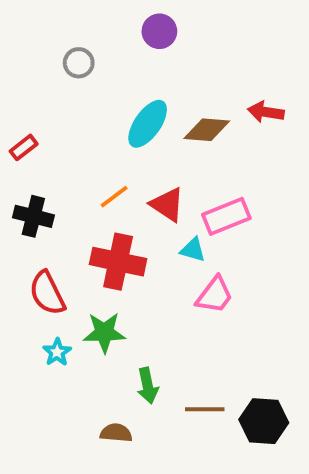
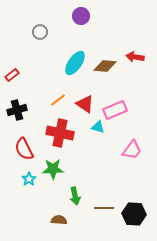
black cross: (33, 216) -> (17, 110), turned -30
pink trapezoid: (215, 295) -> (132, 150), moved

